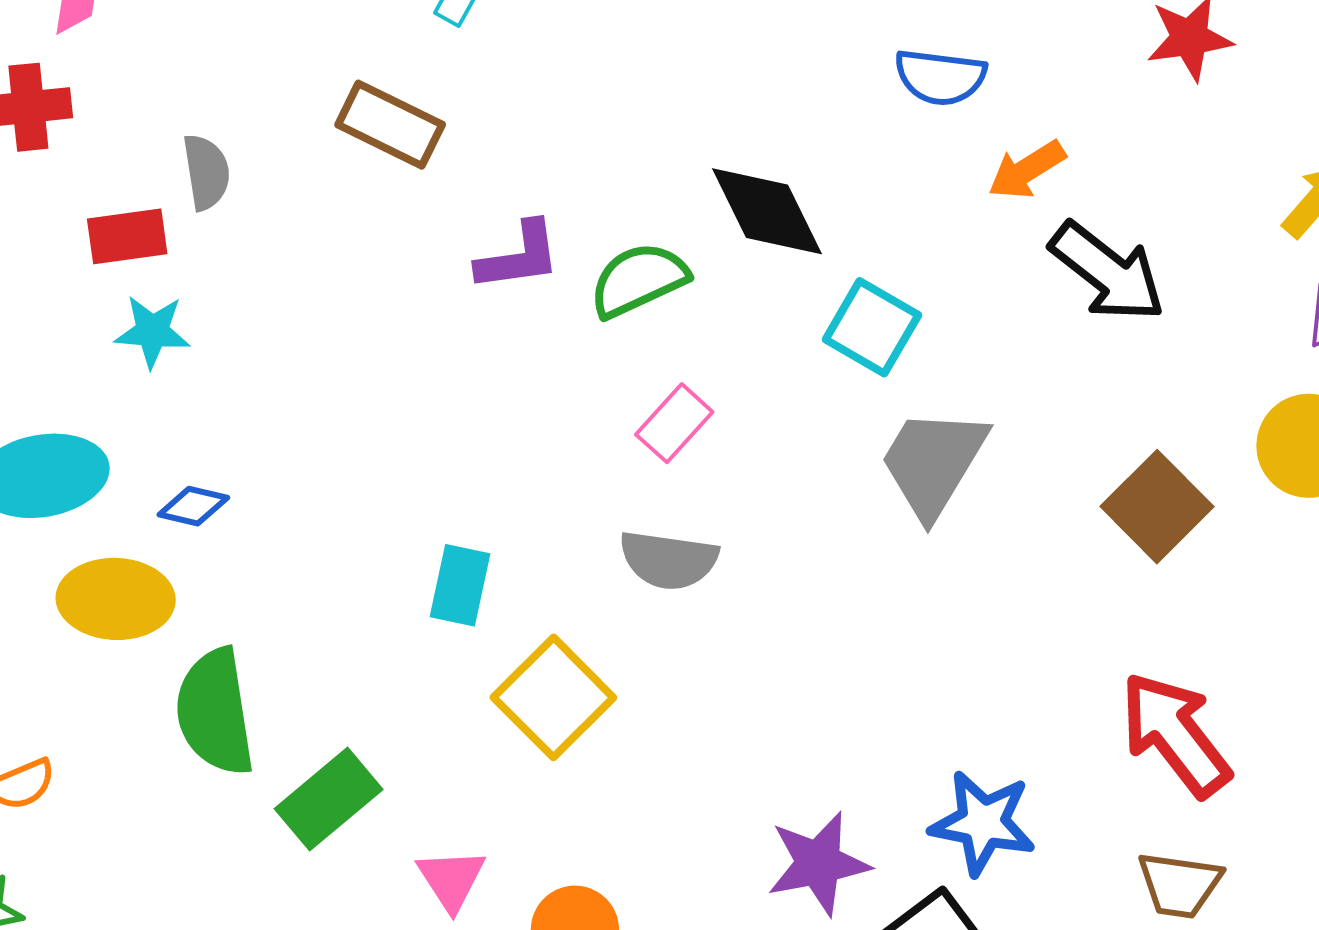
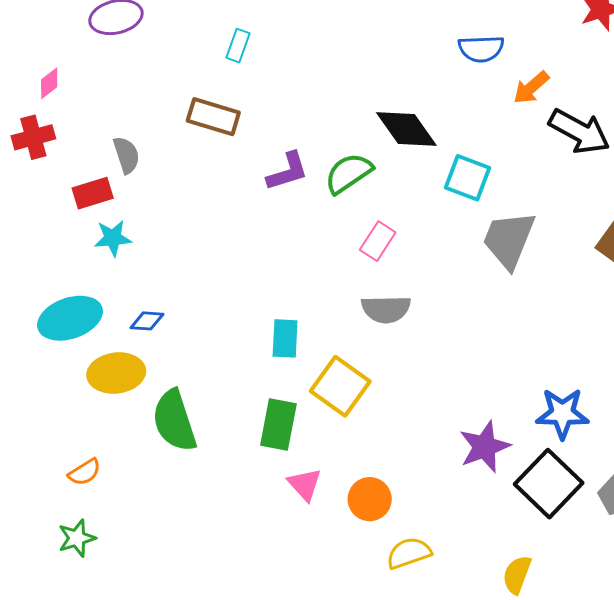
green rectangle: (329, 799) -> (278, 424), moved, turned -30

